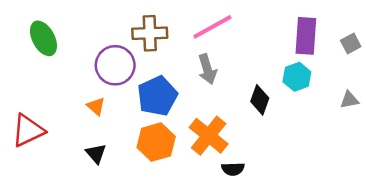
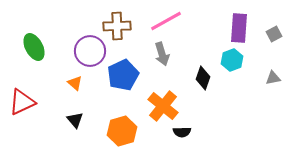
green ellipse: (43, 38) -> (34, 47), moved
orange hexagon: (156, 142) -> (122, 131), moved

